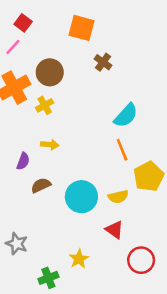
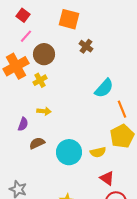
pink line: (13, 47) -> (26, 36), moved
orange line: (122, 150) -> (122, 109), moved
red triangle: (114, 230) -> (107, 178), moved

